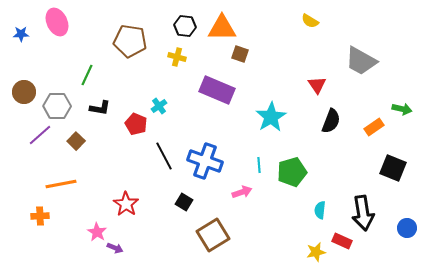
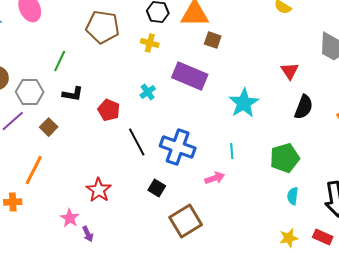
cyan cross: (159, 106) -> (148, 92), moved
green pentagon: (292, 172) -> (285, 158), moved
orange line: (61, 184) -> (34, 170), turned -52
red rectangle: (342, 241) -> (323, 237), moved
purple arrow: (115, 248) -> (88, 234), turned 42

